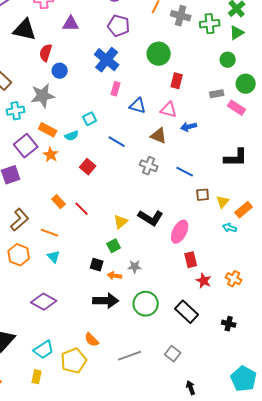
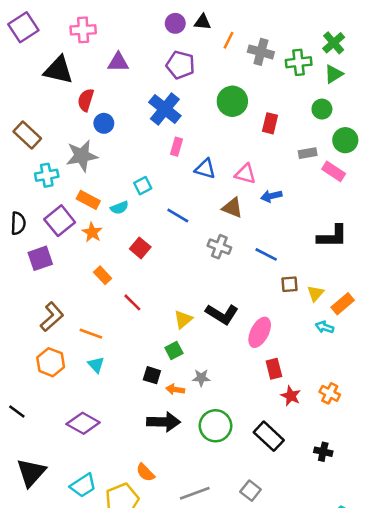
red rectangle: (177, 81) -> (270, 123), moved
orange rectangle: (59, 202) -> (103, 275), moved

